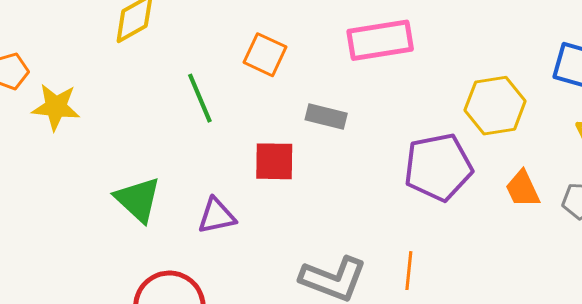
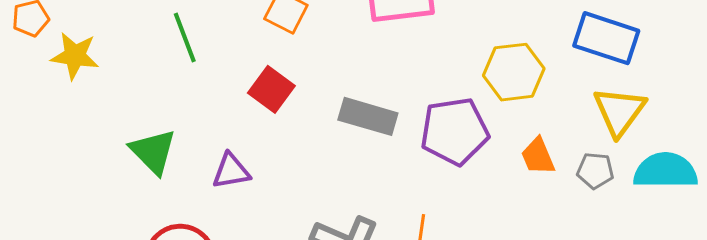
green line: (200, 98) -> (185, 37), moved
gray rectangle: (326, 117) -> (368, 116), moved, size x1.4
red square: (274, 161) -> (271, 89), moved, turned 33

